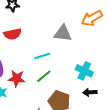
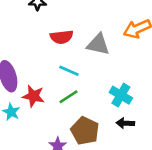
red semicircle: (13, 34) -> (62, 37), moved
cyan line: (42, 56) -> (69, 71), turned 35

